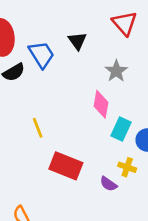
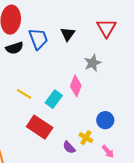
yellow line: (38, 128) -> (24, 94), turned -49
cyan rectangle: (121, 129) -> (54, 99), moved

